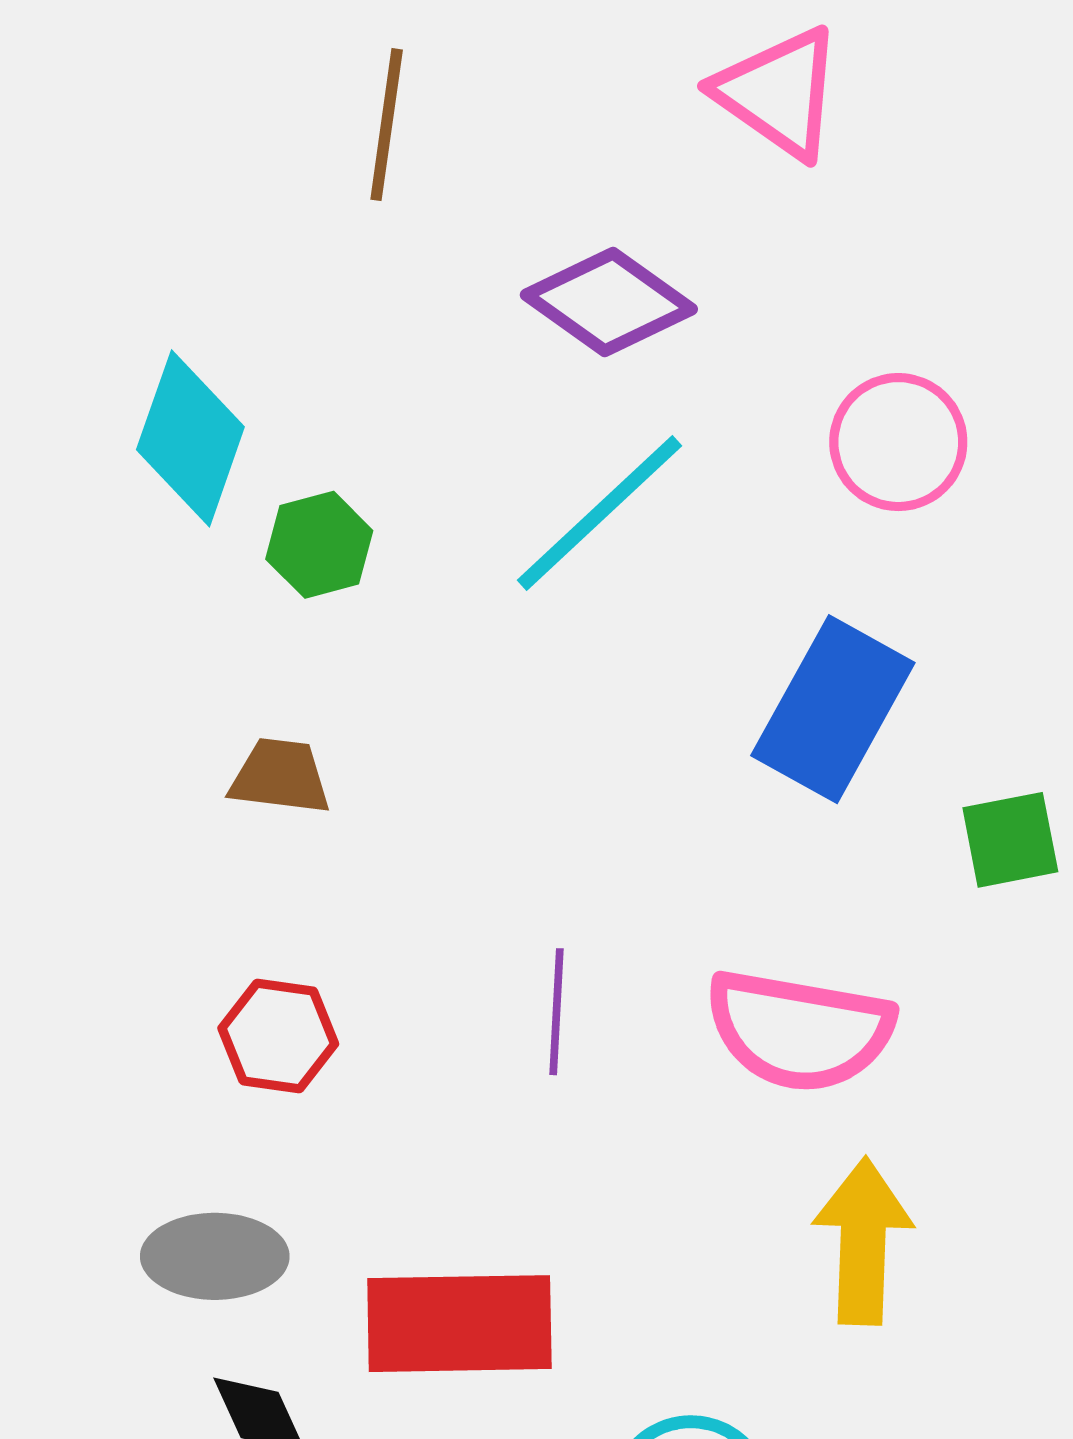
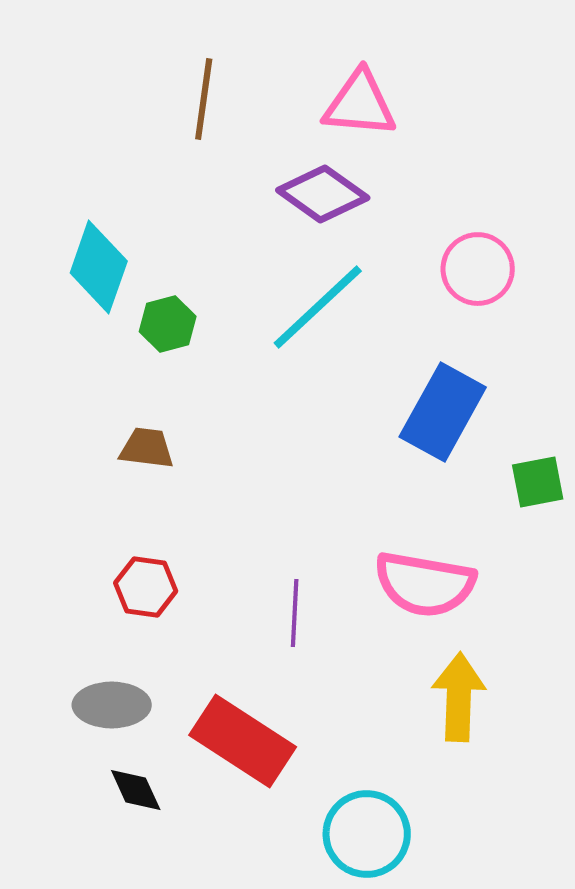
pink triangle: (779, 93) -> (360, 104), moved, turned -30
purple line: (557, 1012) -> (295, 613), moved
red rectangle: (459, 1324) -> (243, 741), turned 34

